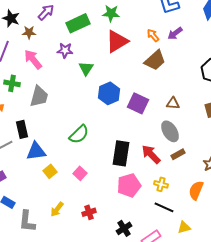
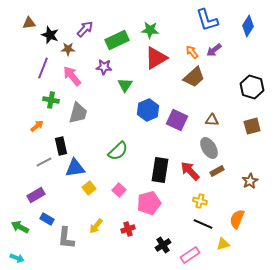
pink pentagon: (129, 185) -> (149, 203), moved
orange semicircle: (196, 190) -> (237, 219), moved

